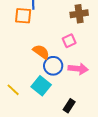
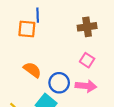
pink square: (69, 41) -> (87, 60), moved, turned -32
orange semicircle: (41, 52) -> (32, 70), moved

